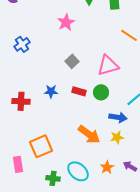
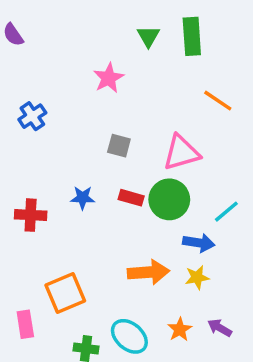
gray square: (72, 61) -> (119, 146), turned -32
green circle: (101, 92) -> (169, 199), size x1.5
orange arrow: (89, 134) -> (148, 272), turned -40

